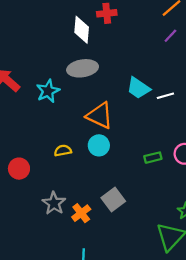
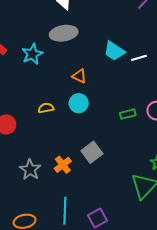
orange triangle: (100, 116) -> (79, 76), size x0.6
gray star: (54, 203) -> (30, 170), moved

